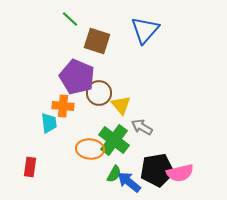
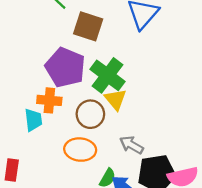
brown circle: (99, 93) -> (90, 114), moved
gray arrow: (142, 127) -> (131, 145), moved
green cross: (114, 140) -> (108, 75), moved

